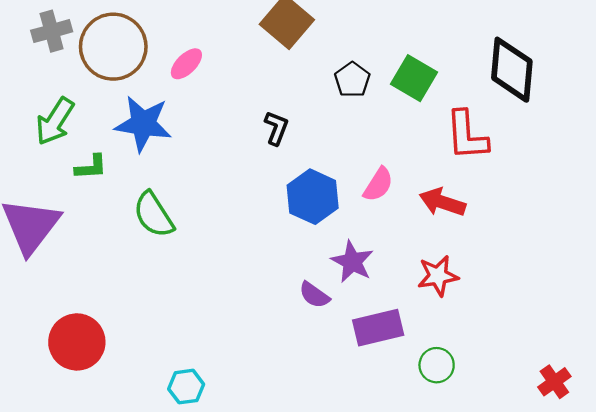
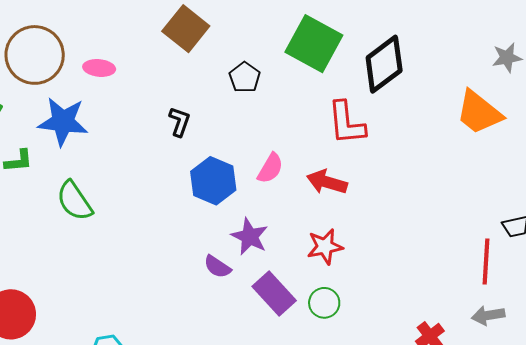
pink ellipse: (186, 64) -> (99, 68), turned 52
black diamond: (512, 70) -> (384, 64), turned 50
green square: (414, 78) -> (314, 44), moved, size x1.4
purple rectangle: (378, 328) -> (274, 294), turned 63
green circle: (437, 365) -> (324, 303), moved

